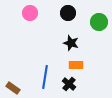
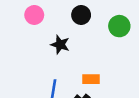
black star: (71, 43) -> (60, 45), moved

